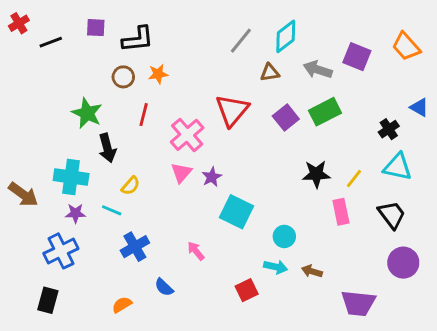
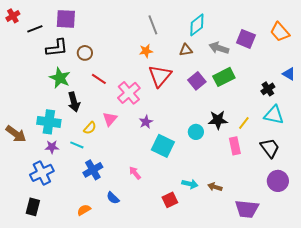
purple square: (96, 28) -> (66, 19), size x1.5
black L-shape: (138, 39) -> (57, 48), moved
gray line: (241, 41) -> (153, 25), moved, turned -60
orange star: (158, 74) -> (146, 51), moved
red line: (144, 115) -> (99, 79), turned -70
pink triangle: (181, 173) -> (110, 119), moved
cyan circle: (284, 236) -> (196, 132), moved

